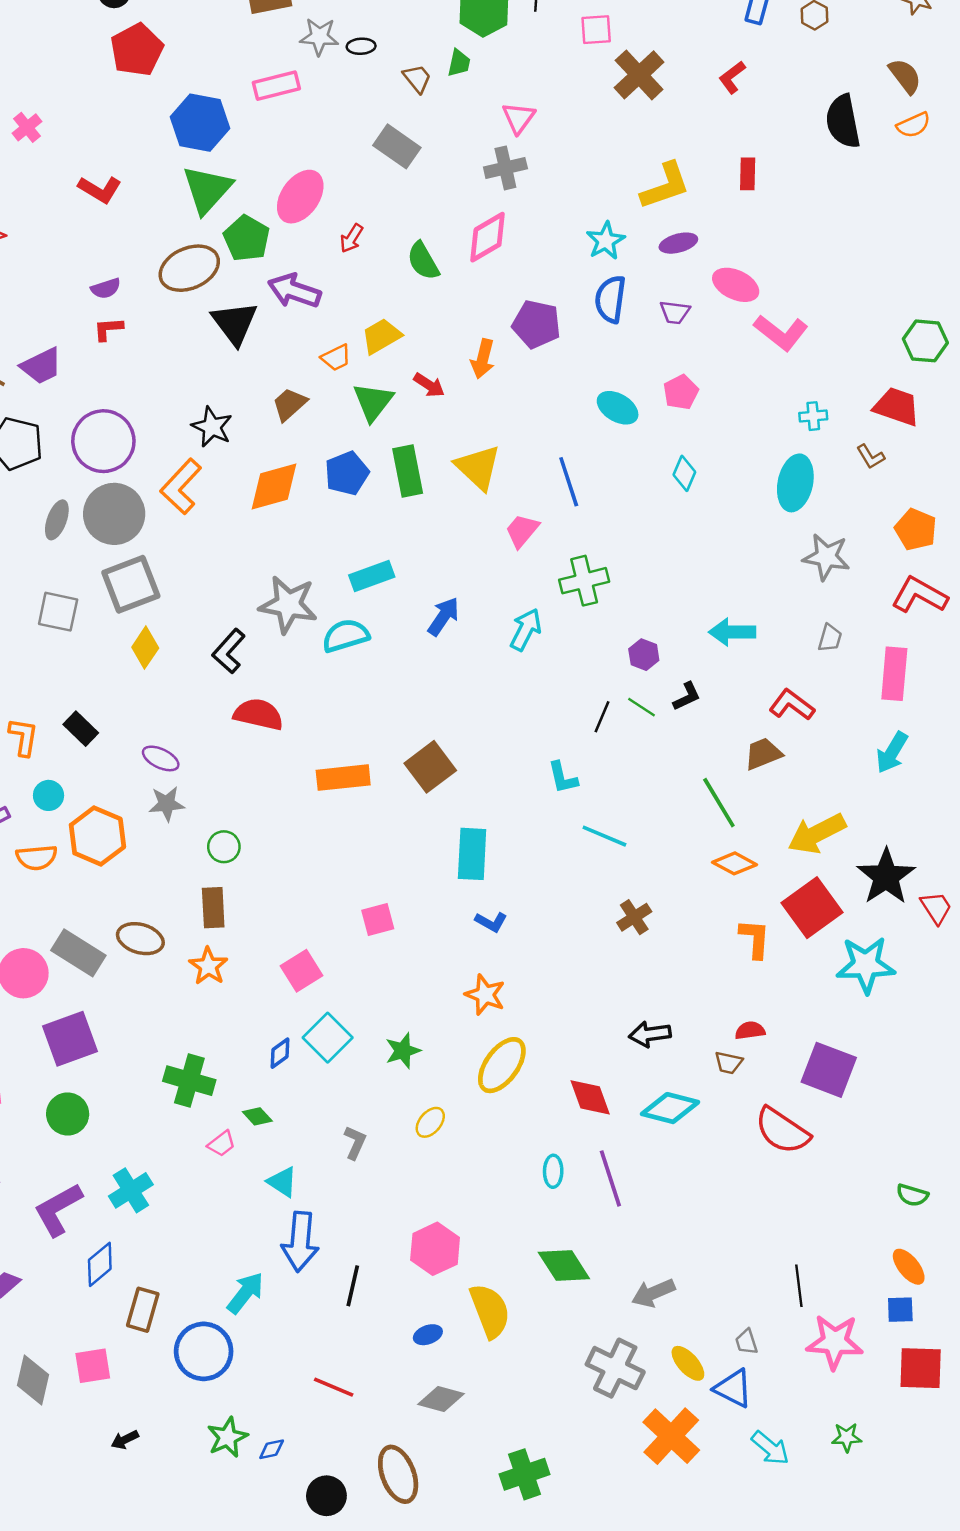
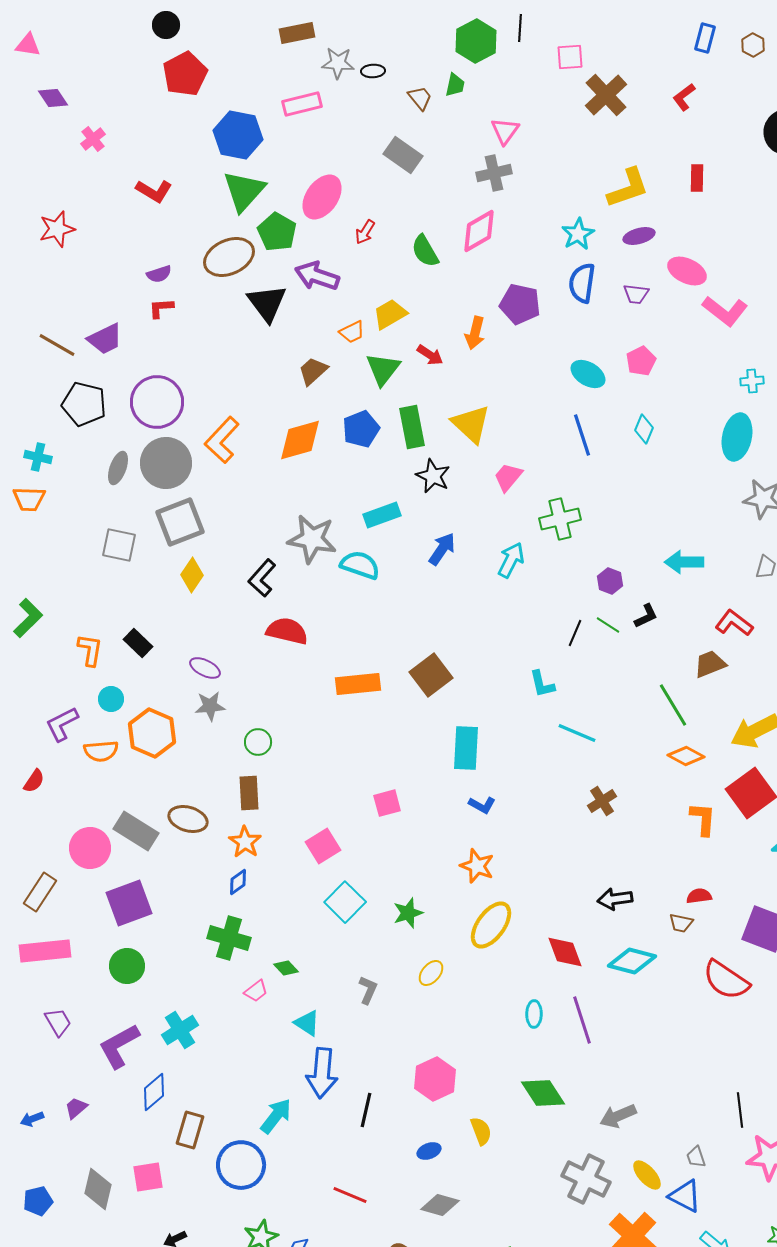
black star: (212, 427) -> (433, 476), moved
blue line: (569, 482) -> (582, 435), moved
cyan semicircle: (346, 636) -> (360, 565), turned 36
blue diamond: (280, 1053) -> (238, 882), moved
yellow semicircle: (490, 1311) -> (481, 1131), size x0.6

